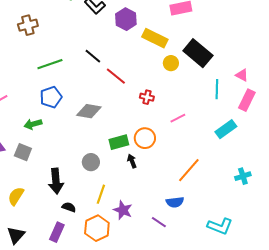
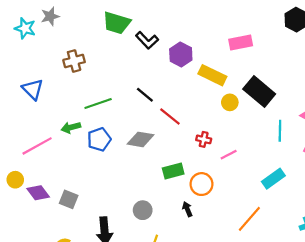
gray diamond: (89, 111) -> (140, 139), moved
pink line: (178, 118) -> (229, 155), moved
green arrow: (33, 124) -> (71, 127), moved
cyan rectangle: (226, 129) -> (273, 179), moved
green rectangle: (119, 142) -> (173, 171), moved

